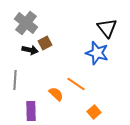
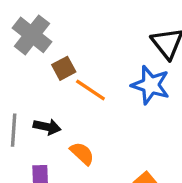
black arrow: (30, 50) -> (47, 127), moved
orange line: (76, 84) -> (90, 90), moved

